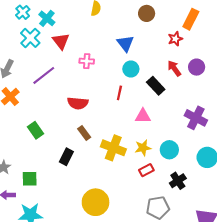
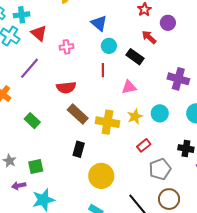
cyan cross: (47, 18) -> (22, 15), turned -35
purple circle: (197, 67) -> (168, 23), moved
brown rectangle: (84, 133) -> (78, 114), size x1.5
black rectangle: (66, 157) -> (79, 149), moved
red rectangle: (146, 170) -> (144, 145), moved
black cross: (178, 181) -> (186, 149), moved, turned -35

